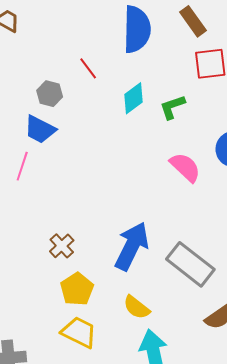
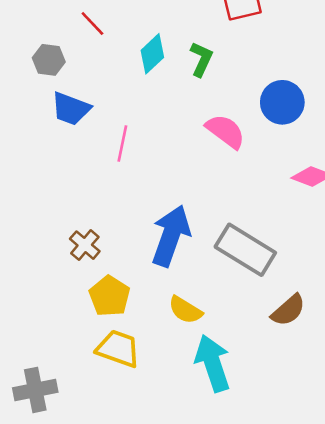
green L-shape: (172, 107) -> (201, 59), turned 140
blue trapezoid: (40, 129) -> (71, 109), moved
pink line: (22, 166) -> (122, 143), moved

